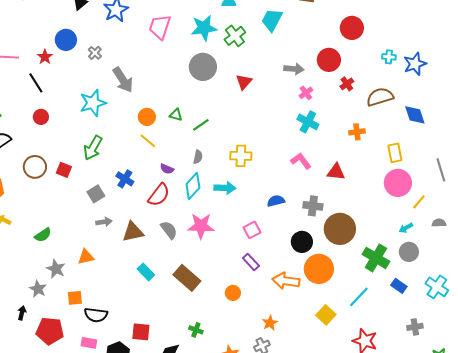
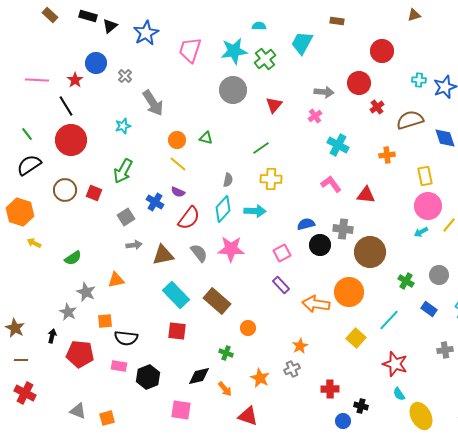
pink cross: (306, 93) -> (315, 116), moved
cyan star: (93, 103) -> (123, 126), size x0.6
red circle: (41, 117) -> (71, 140), size x2.0
green line: (201, 125) -> (261, 148), moved
purple semicircle: (167, 169) -> (178, 192), moved
cyan arrow: (406, 228) -> (421, 232), moved
black circle: (302, 242) -> (320, 245), moved
green cross: (376, 258) -> (406, 281), size x0.6
cyan rectangle: (146, 272) -> (176, 295), size x1.5
orange circle: (233, 293) -> (248, 328), moved
red square: (141, 332) -> (177, 331), moved

